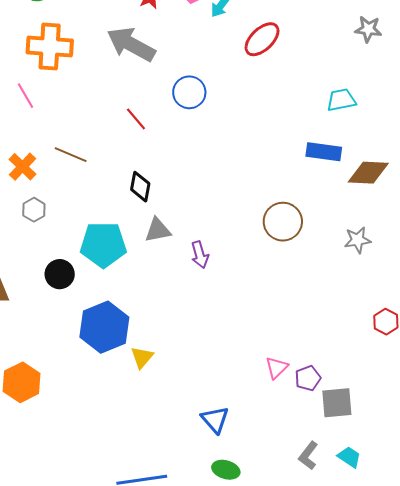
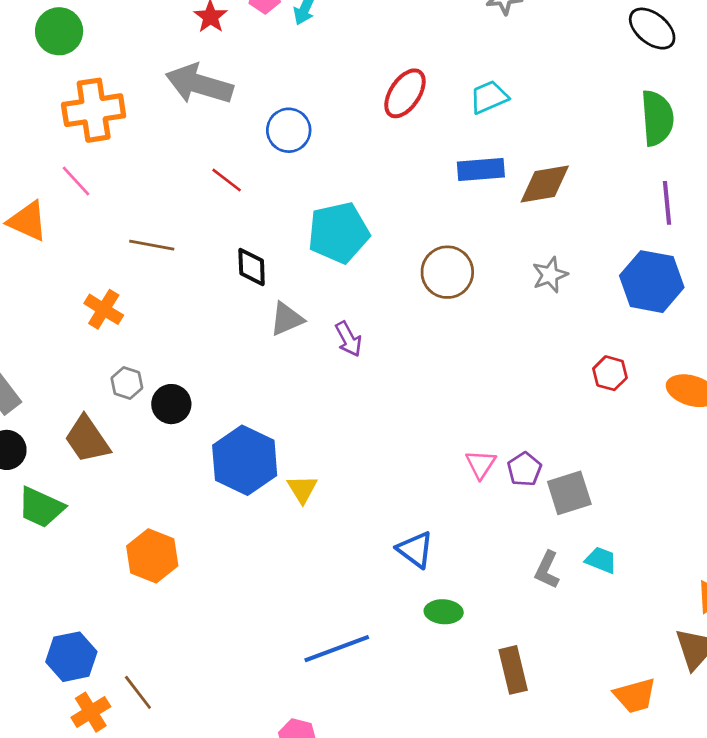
red ellipse: (262, 39) -> (405, 93), moved
orange cross: (23, 167) -> (104, 309), moved
gray hexagon: (34, 210) -> (127, 383), moved
cyan pentagon: (103, 245) -> (339, 233), moved

